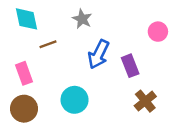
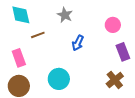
pink circle: (158, 32) -> (113, 25), moved
blue arrow: (99, 54) -> (78, 43), size x0.7
purple rectangle: (130, 66) -> (123, 52), moved

